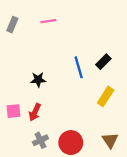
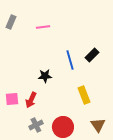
pink line: (48, 21) -> (43, 27), moved
black star: (38, 80) -> (45, 76), moved
yellow rectangle: (106, 96) -> (84, 95), moved, turned -54

